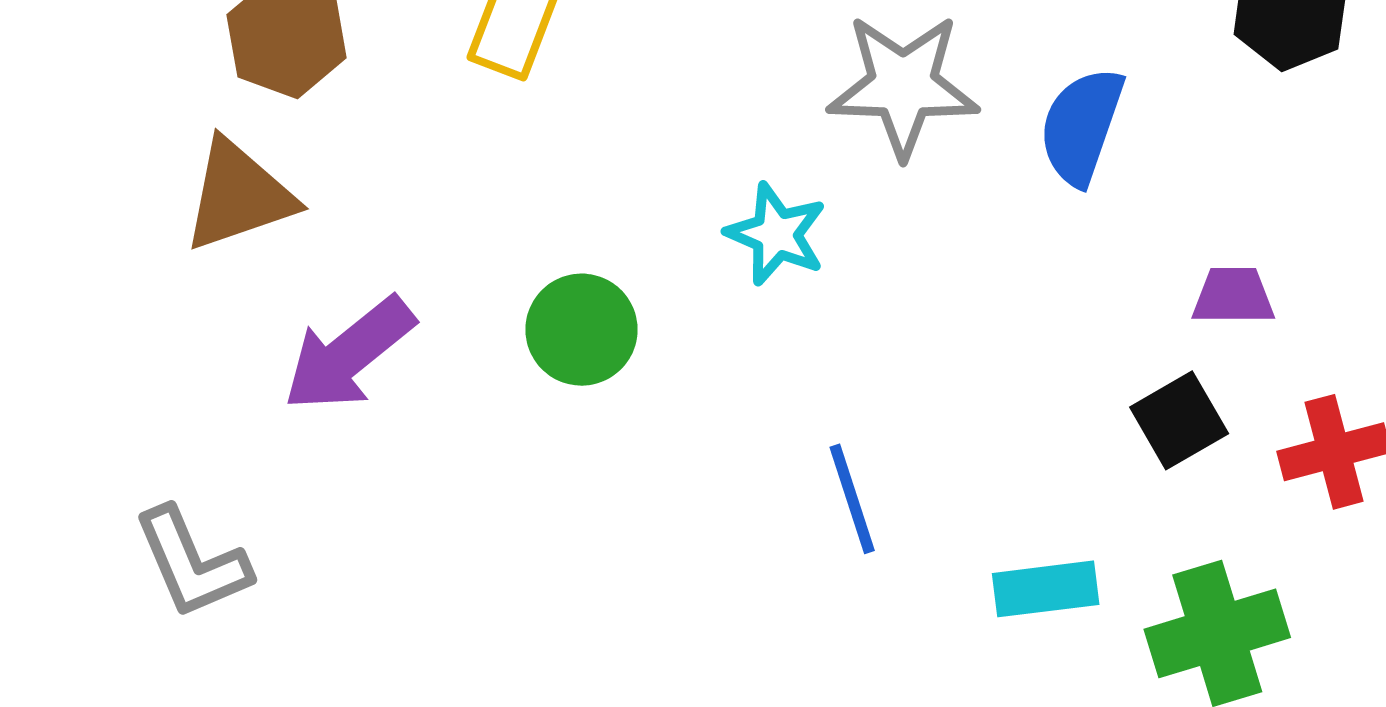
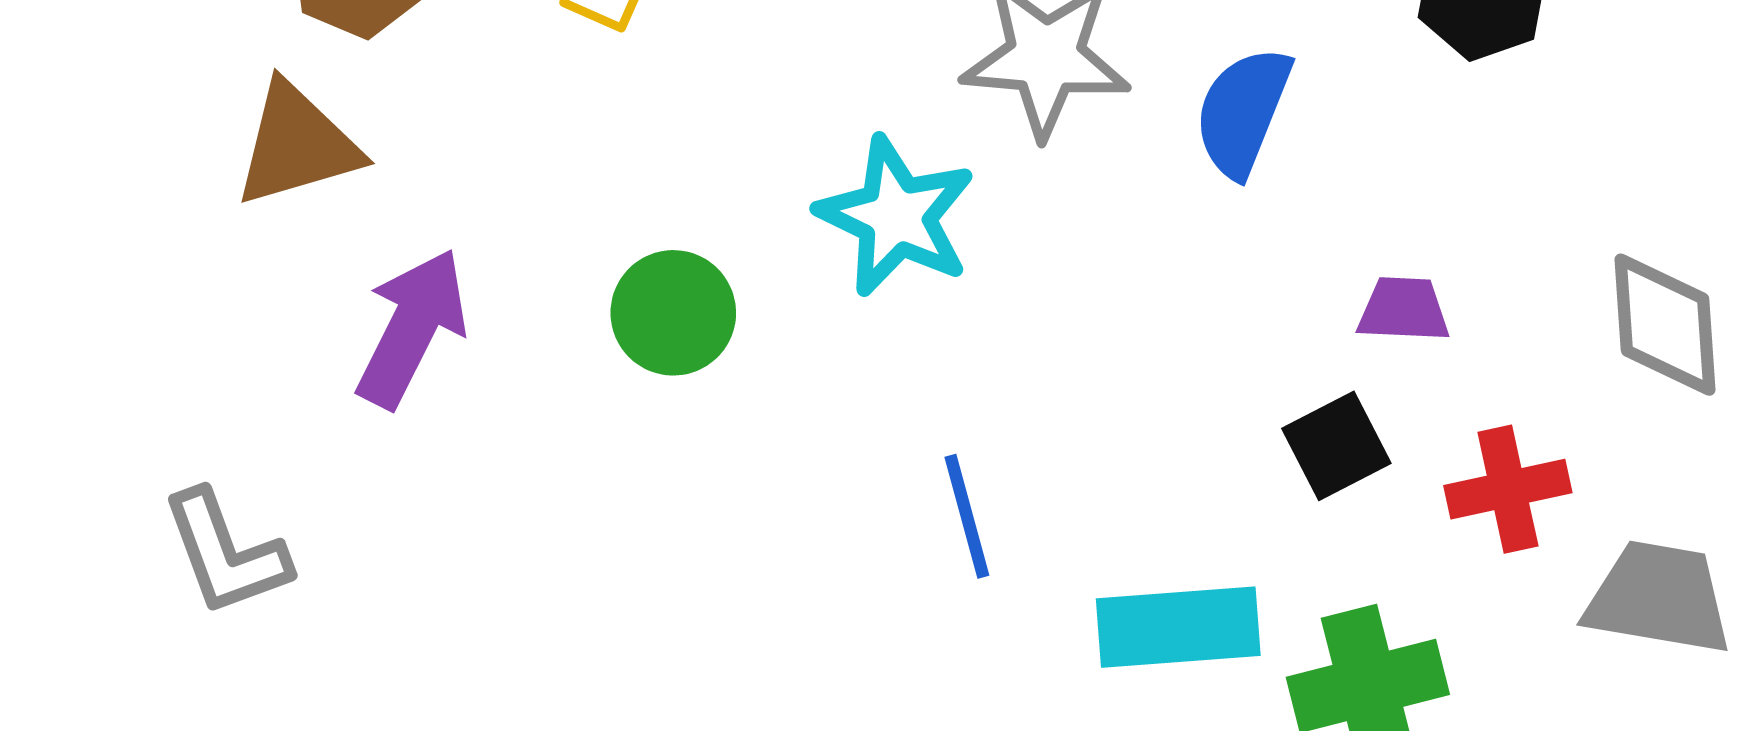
cyan star: (776, 234) -> (896, 216), size x1.4
purple arrow: (349, 354) -> (412, 328), turned 153
cyan rectangle: (1046, 589) -> (1178, 627), size x1.4

